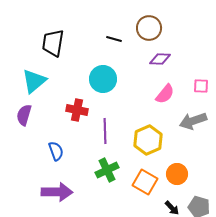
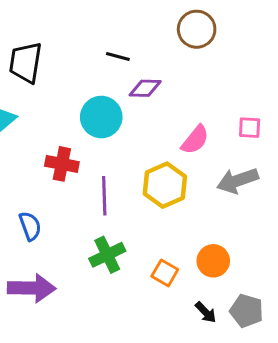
brown circle: (149, 28) -> (197, 29), moved
purple diamond: (160, 59) -> (145, 88), moved
yellow hexagon: (148, 140) -> (165, 185), moved
orange square: (145, 182) -> (165, 273), size x0.7

